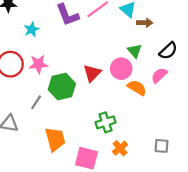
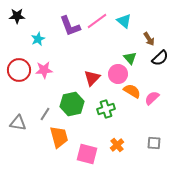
brown arrow: (145, 23) -> (149, 39), moved, turned 56
pink semicircle: (159, 75) -> (152, 98), moved
green hexagon: (62, 87) -> (72, 104), moved
gray line: (36, 102) -> (45, 114), moved
green cross: (106, 122) -> (106, 109), moved

